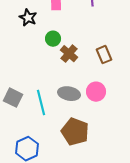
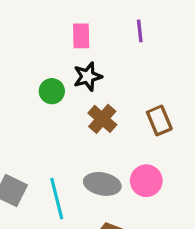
black star: (28, 18) -> (88, 77), moved, turned 30
green circle: (53, 39) -> (52, 91), moved

